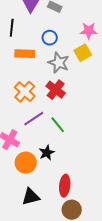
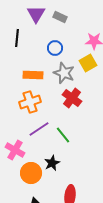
orange rectangle: (25, 54) -> (33, 75), moved
red cross: (56, 90) -> (72, 98), moved
orange cross: (25, 92) -> (30, 102), turned 30

